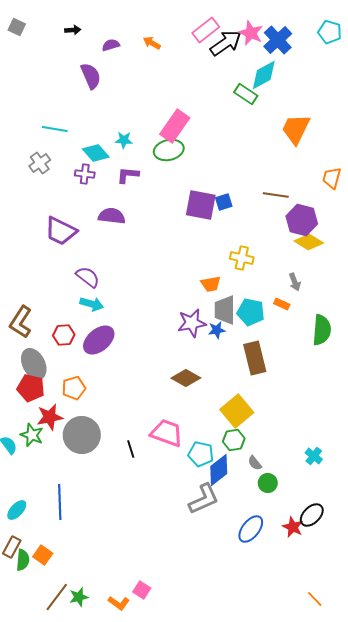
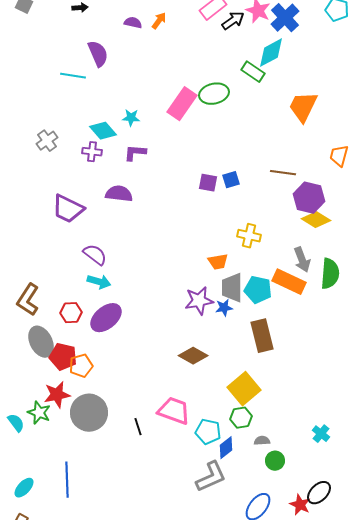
orange arrow: (152, 43) -> (159, 21), turned 96
black arrow: (226, 43) -> (233, 21), size x0.7
purple semicircle: (111, 45) -> (133, 23), moved, turned 30
cyan line: (55, 129) -> (73, 76), moved
green ellipse: (169, 150) -> (214, 94), moved
purple square: (201, 205) -> (208, 183), size x0.6
gray arrow: (295, 282) -> (302, 260), size x1.4
orange rectangle: (282, 304) -> (289, 282), size x2.0
green semicircle: (322, 330) -> (330, 274), moved
red pentagon: (31, 388) -> (63, 357), moved
gray semicircle: (255, 463) -> (262, 441), turned 126
blue diamond: (219, 470) -> (226, 448), size x0.7

